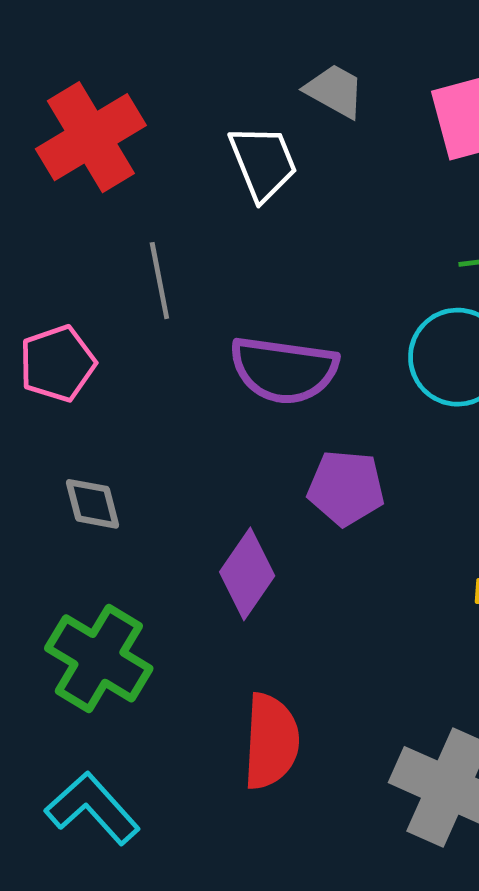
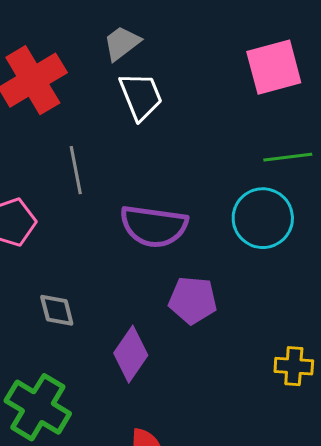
gray trapezoid: (335, 91) -> (122, 43), moved, turned -66
gray diamond: (92, 504) -> (57, 310), moved

